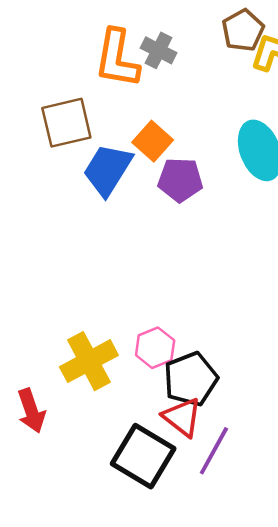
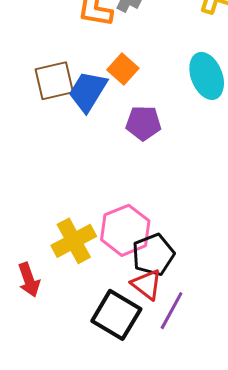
brown square: (66, 123) -> (54, 81), moved
purple pentagon: (180, 180) -> (143, 123), moved
pink hexagon: (155, 348) -> (125, 230), size x1.6

